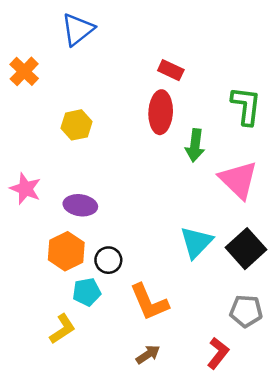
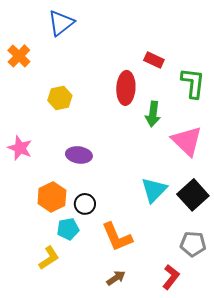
red rectangle: (171, 70) -> (154, 60), moved
purple ellipse: (80, 205) -> (79, 155), moved

